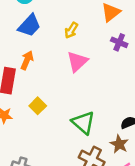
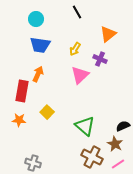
blue trapezoid: (29, 26) -> (40, 45), turned 55
purple cross: (119, 42) -> (100, 59), moved

